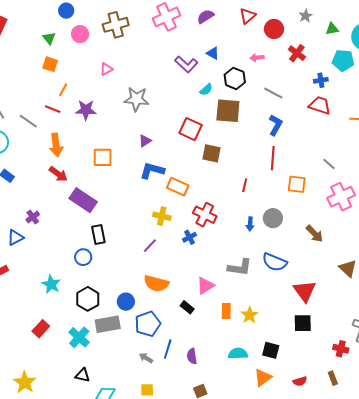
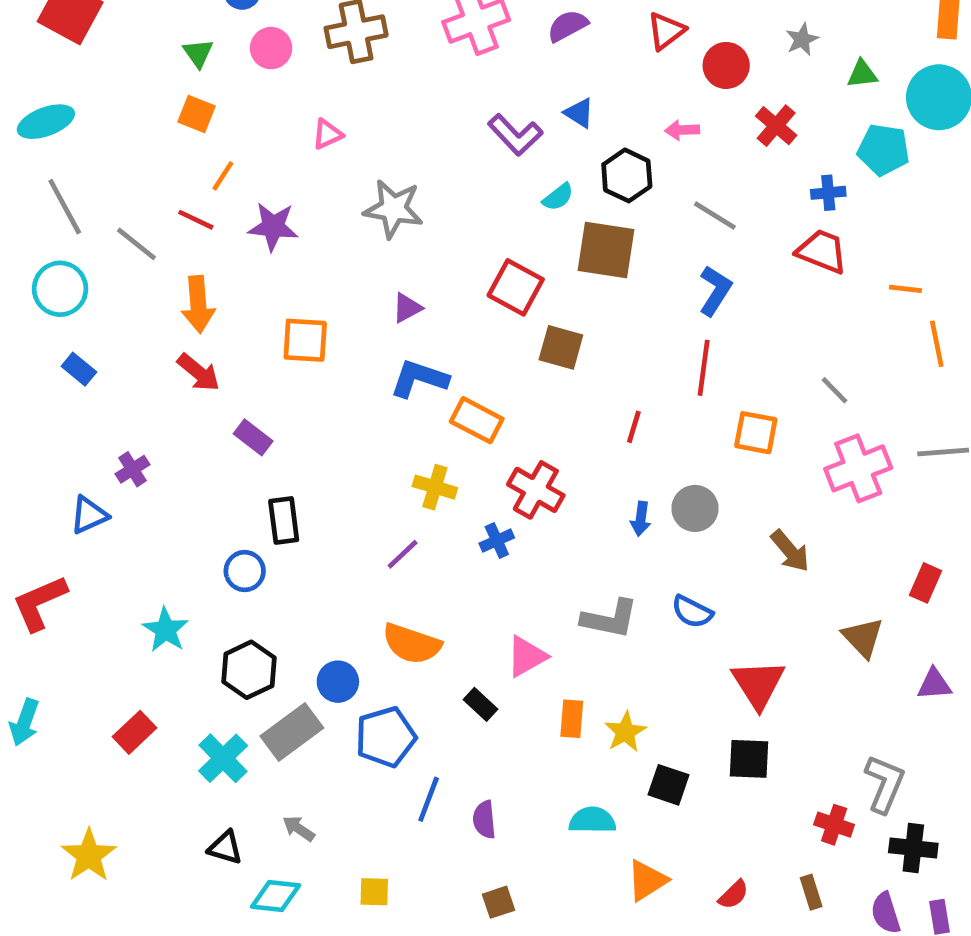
purple rectangle: (83, 200) -> (253, 437), size x0.6
blue semicircle: (275, 262) -> (692, 612), size x0.7
gray rectangle: (108, 324) -> (292, 732), turned -30
black square: (271, 350) -> (668, 785), moved
gray arrow: (146, 358) -> (299, 828), moved
red semicircle: (300, 381) -> (734, 895), turned -32

